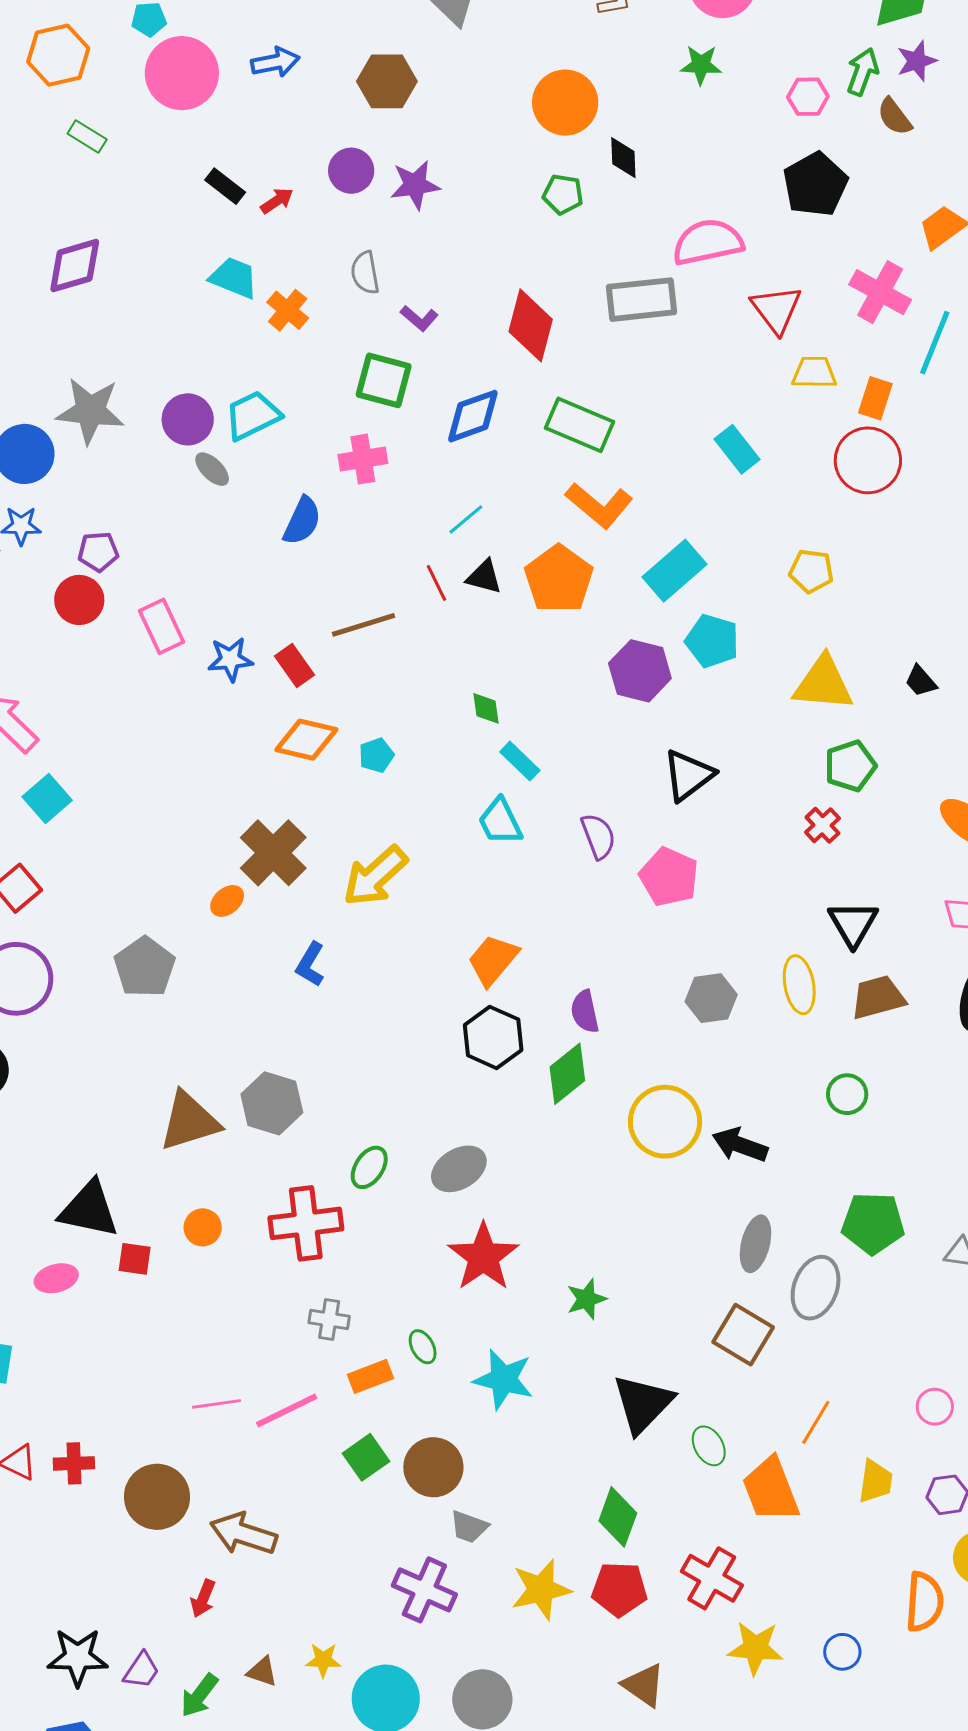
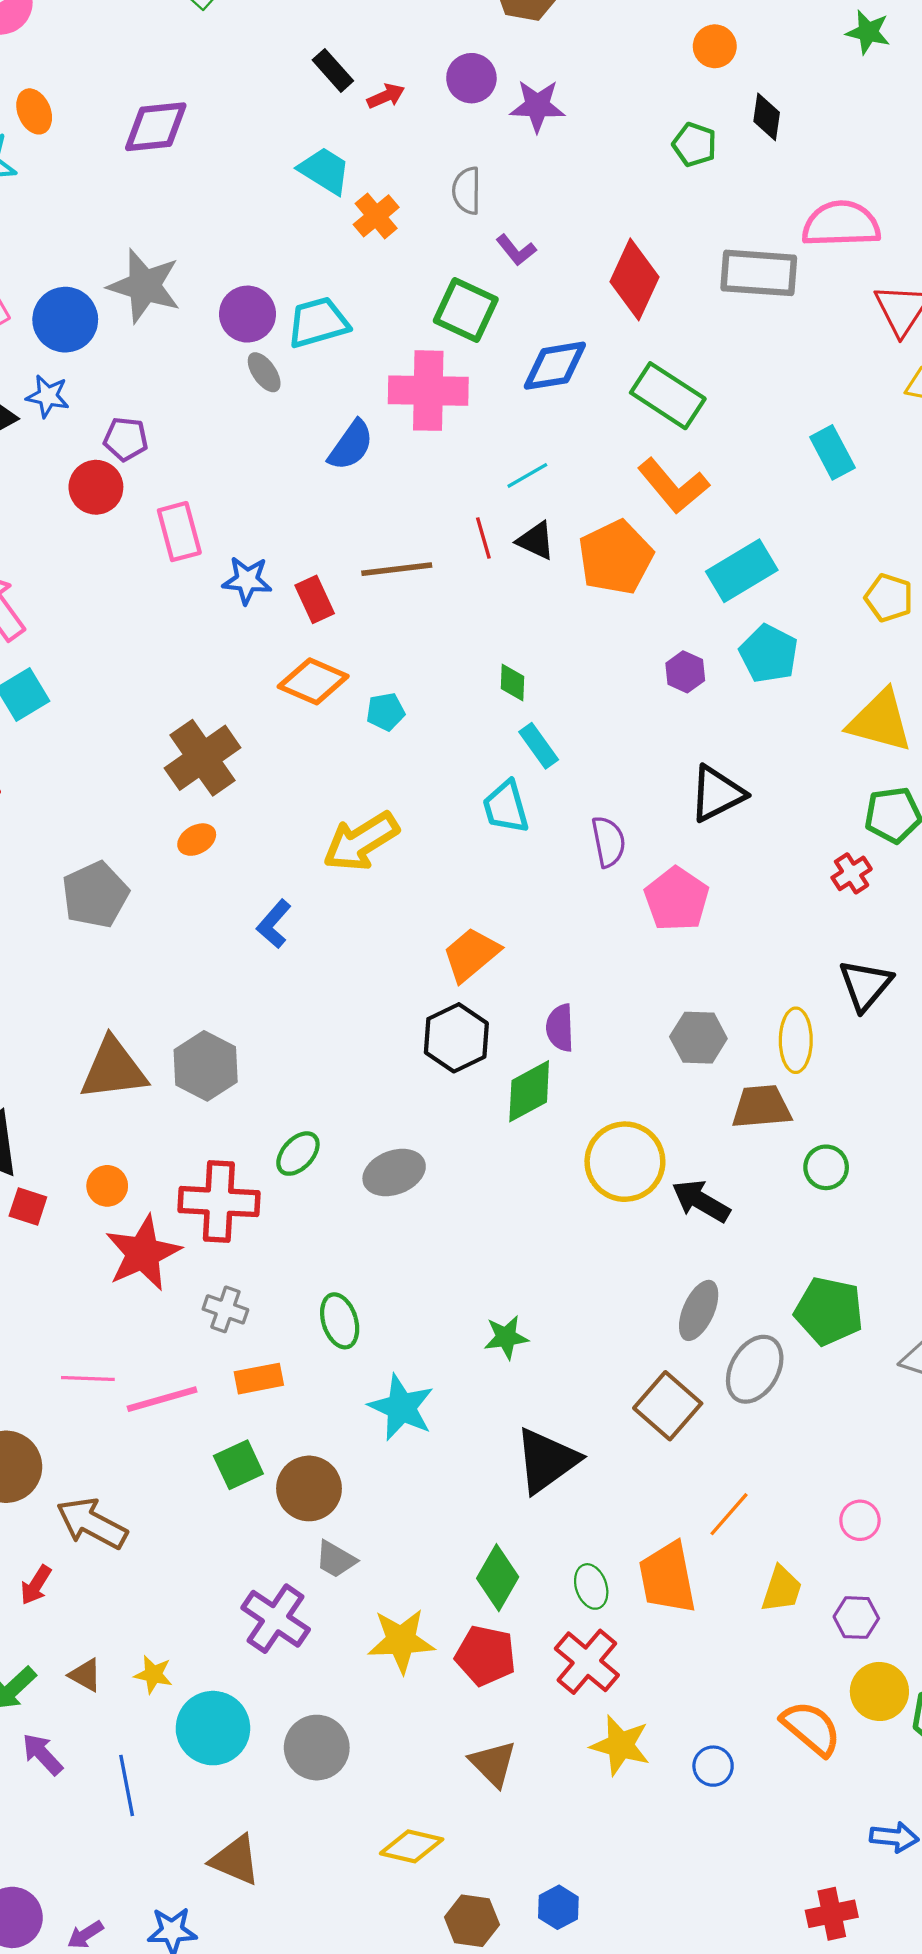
orange circle: (565, 103) -> (715, 46), size x0.6
pink cross: (363, 459) -> (428, 391), size x1.5
purple hexagon: (640, 671) -> (685, 672), size x0.6
brown cross: (273, 853) -> (203, 758), moved
brown trapezoid: (878, 997) -> (761, 1107), moved
red star: (483, 1257) -> (143, 1253), moved
green ellipse: (423, 1347) -> (340, 1321), moved, size x1.4
green ellipse: (709, 1446) -> (591, 1586), moved
orange semicircle: (925, 1602) -> (811, 1728), turned -64

